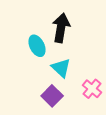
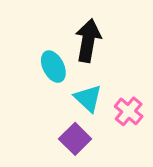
pink cross: (92, 89) -> (129, 111), moved

